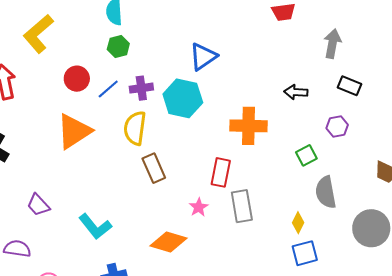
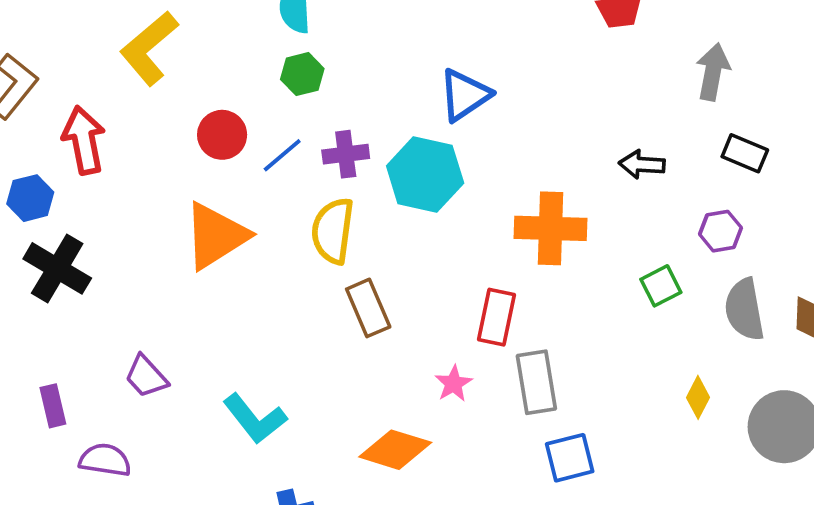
gray semicircle: (326, 192) -> (744, 310), moved
yellow diamond: (298, 223) -> (698, 397), moved
blue square: (305, 253) -> (570, 458), moved

